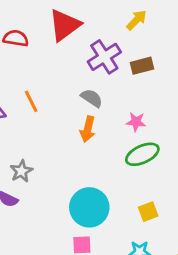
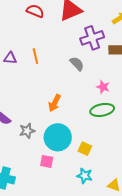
orange arrow: (88, 129) -> (55, 103), moved
gray star: (21, 171) -> (27, 131), moved
yellow square: (148, 212) -> (85, 149), moved, turned 32

